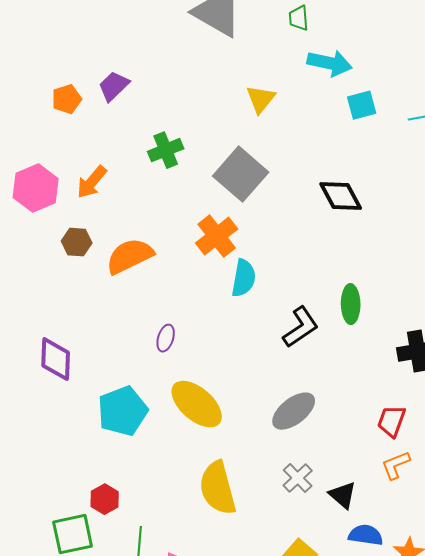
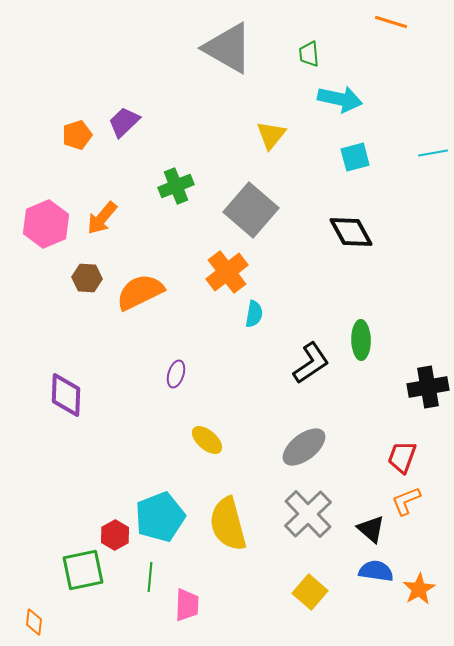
cyan square: (362, 105) -> (355, 157), moved
cyan semicircle: (244, 278) -> (254, 314), size x0.7
yellow ellipse: (197, 404) -> (207, 440), size x0.6
cyan pentagon: (123, 411) -> (160, 517), moved
gray cross: (298, 478) -> (308, 514), size x1.6
black triangle: (343, 495) -> (371, 529), moved

